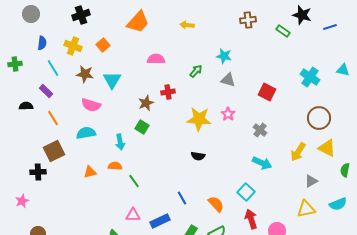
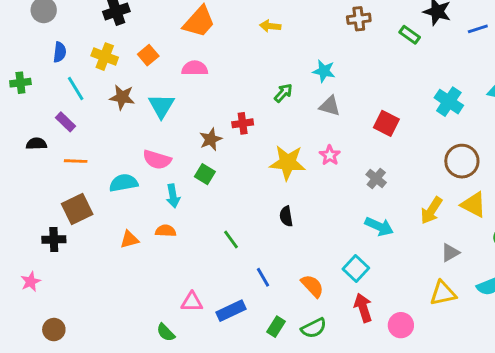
pink semicircle: (156, 59) -> (195, 68), moved
pink semicircle: (91, 105) -> (157, 160), moved
orange line: (53, 118) -> (76, 161), turned -56
black semicircle: (198, 156) -> (286, 216), turned 72
green line: (134, 181) -> (231, 239), moved

